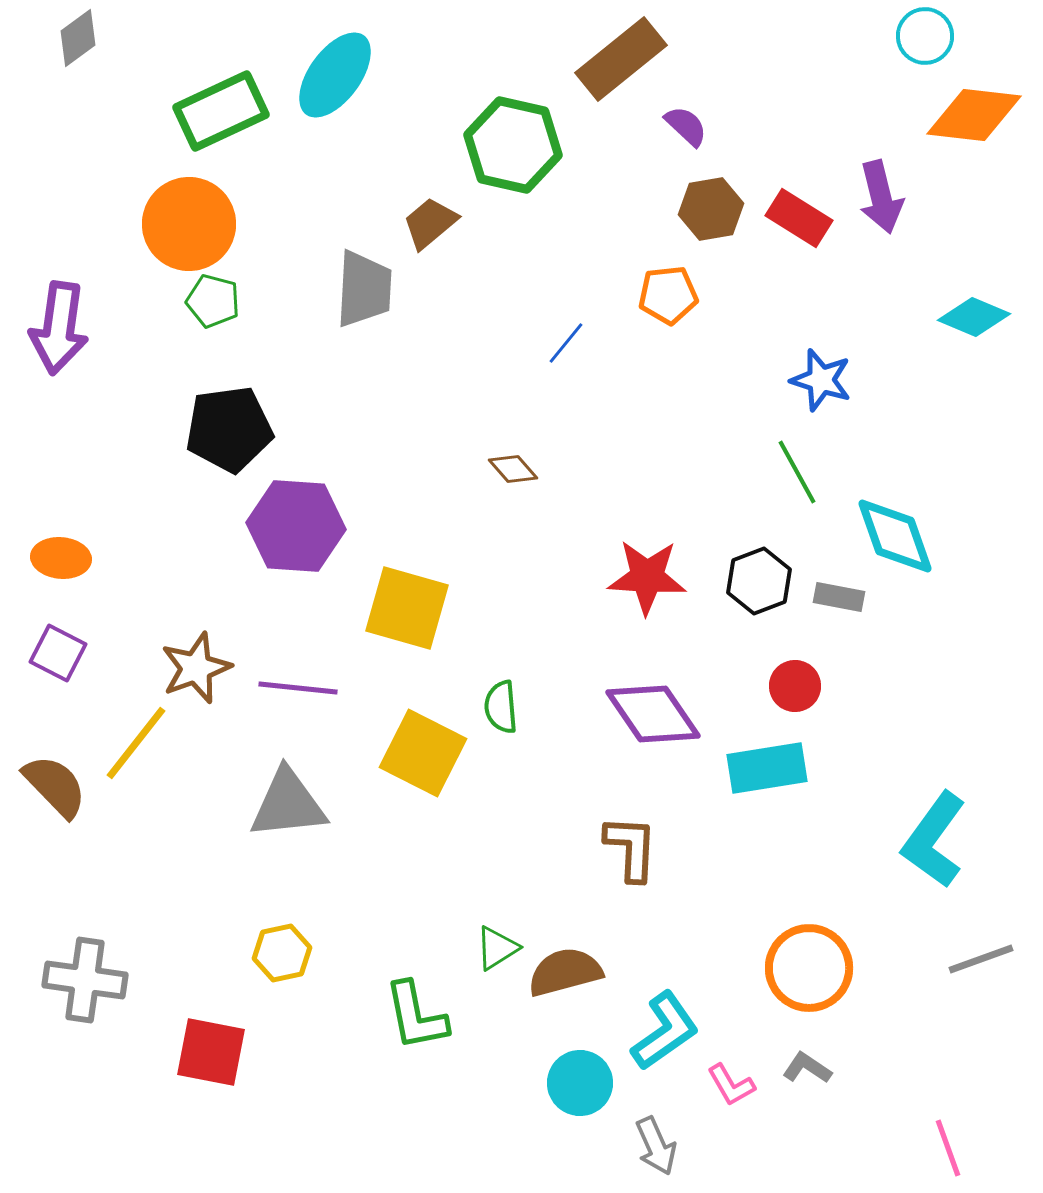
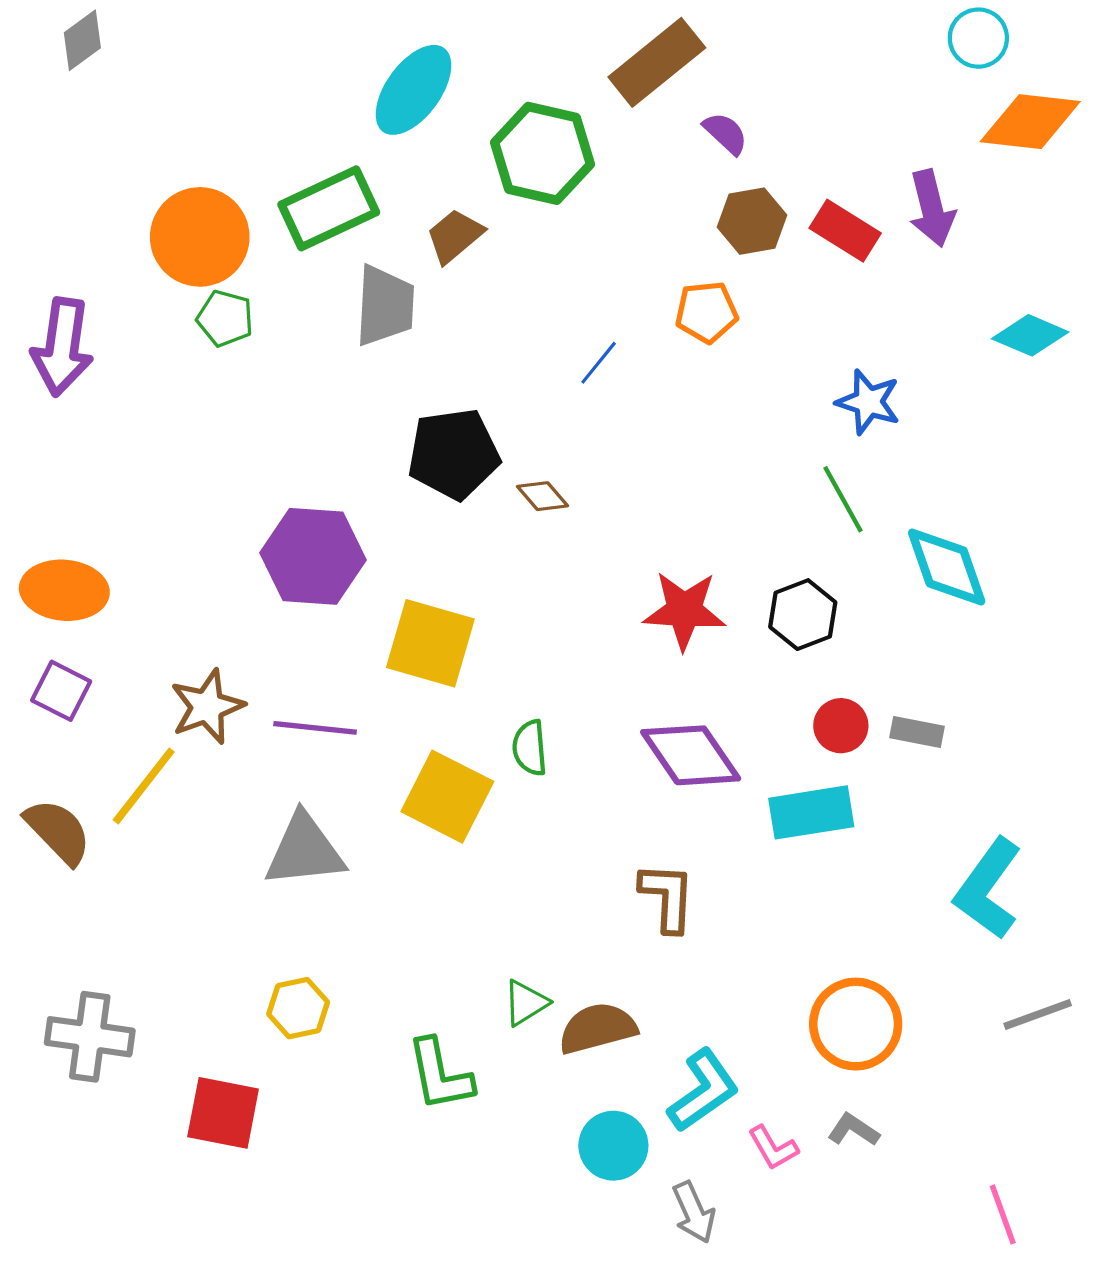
cyan ellipse: (335, 75) -> (413, 90), moved
green rectangle: (221, 111) -> (329, 208), moved
black pentagon: (229, 429) -> (454, 454), moved
orange ellipse: (61, 558) -> (64, 590), size x1.4
gray rectangle: (839, 597) -> (917, 732), moved

